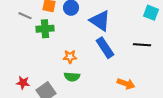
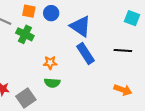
green cross: (45, 29) -> (25, 34), turned 30
orange arrow: (126, 84) -> (123, 90), moved

